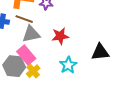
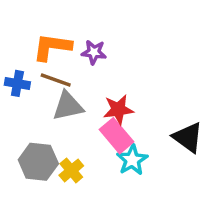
black triangle: (100, 52) -> (188, 137), turned 42
pink rectangle: (26, 55) -> (117, 136), moved

